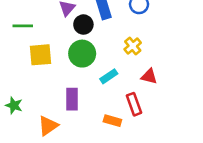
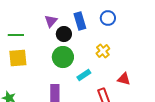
yellow square: (40, 55) -> (18, 58), moved
red triangle: (149, 76) -> (124, 79), moved

